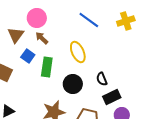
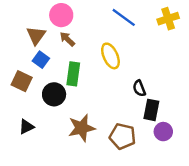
blue square: (28, 56) -> (41, 60), moved
black circle: (73, 84) -> (54, 94), moved
black rectangle: (112, 97) -> (151, 110), turned -54

